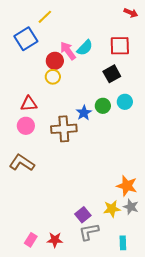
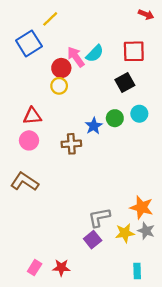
brown cross: (64, 129) -> (71, 144), size x0.7
gray L-shape: (89, 232) -> (99, 217), moved

